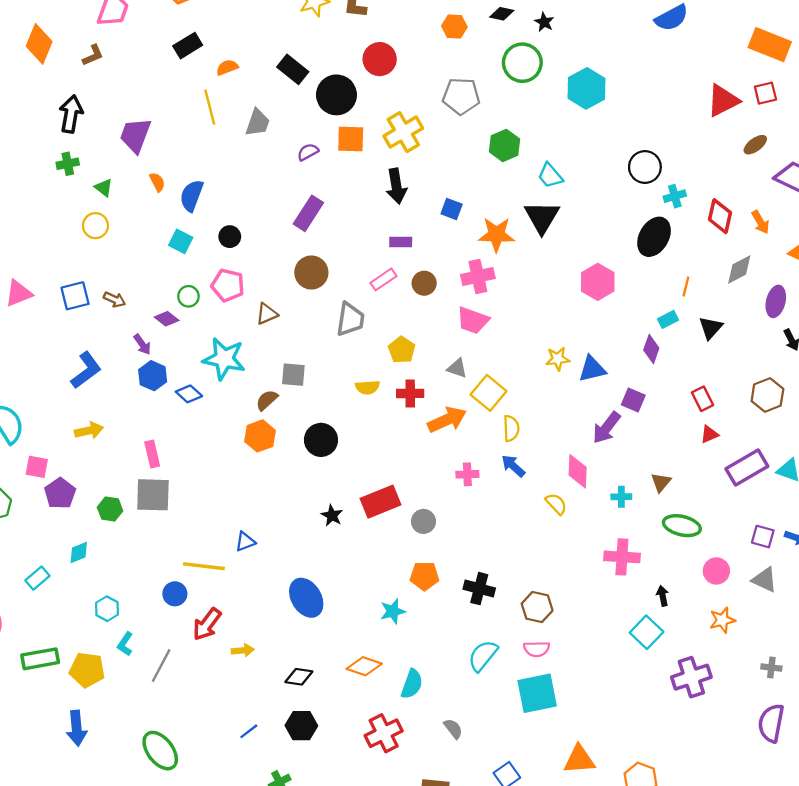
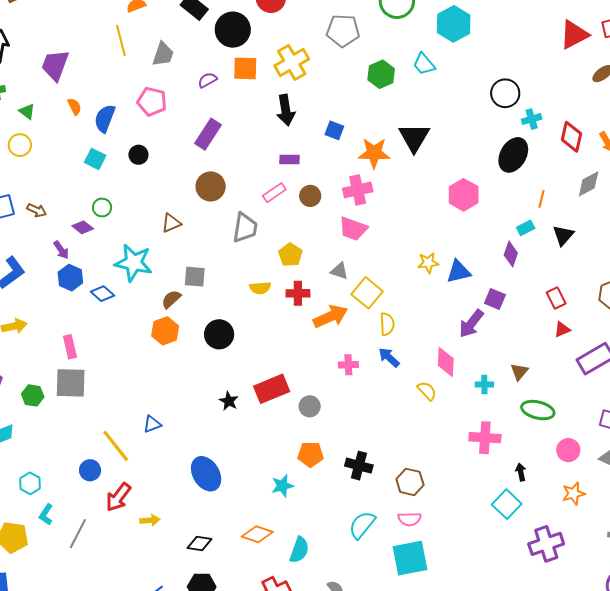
cyan trapezoid: (550, 176) -> (424, 64), moved
pink pentagon: (228, 285) -> (152, 101), moved
yellow line: (204, 566) -> (116, 446), turned 45

